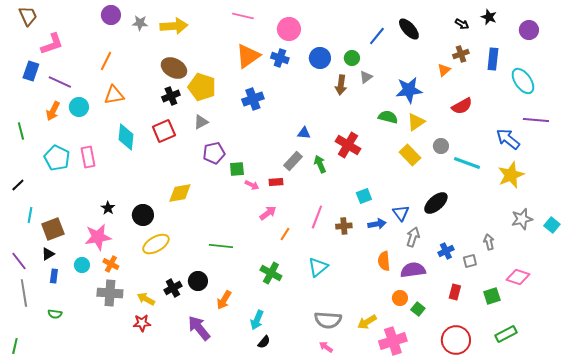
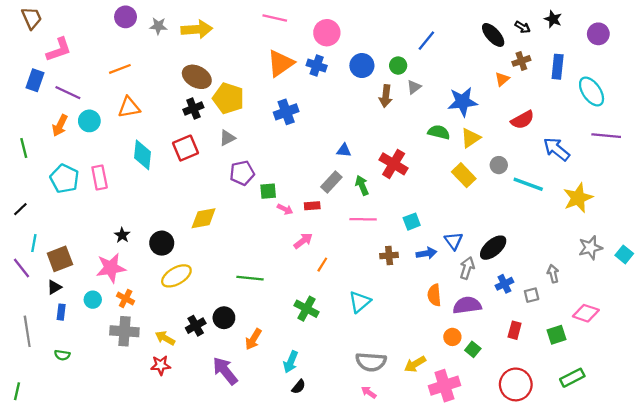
black ellipse: (409, 29) -> (493, 35), moved
orange line: (106, 61) -> (120, 69), turned 42
blue arrow: (508, 139) -> (556, 149), moved
black ellipse: (436, 203) -> (493, 248), moved
pink line: (317, 217) -> (363, 219), moved, turned 70
purple line: (19, 261) -> (21, 268), moved

